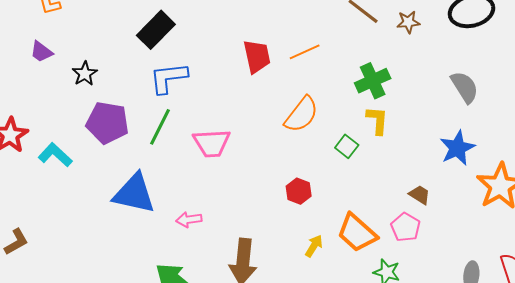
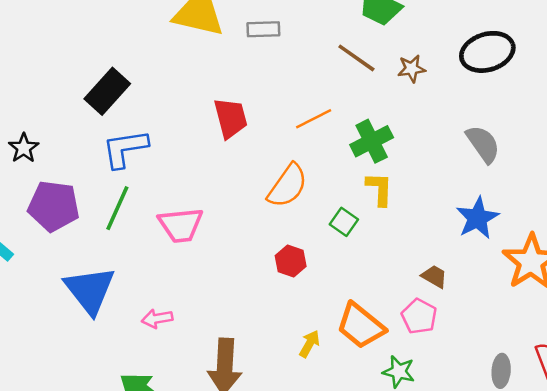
orange line: (305, 52) -> (314, 119), moved
red hexagon: (299, 191) -> (291, 261), moved
blue triangle: (134, 194) -> (90, 290), turned 42

